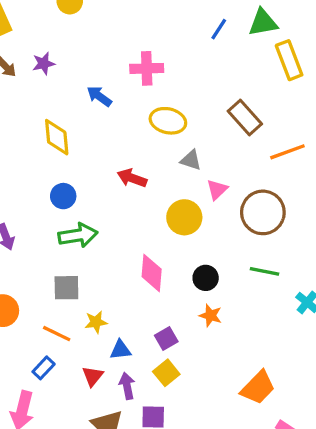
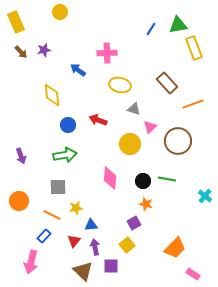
blue circle: (63, 196) -> (68, 125), moved
green line: (265, 271) -> (167, 179), moved
purple square: (166, 338) -> (134, 223), moved
yellow square: (166, 373) -> (127, 245), moved

